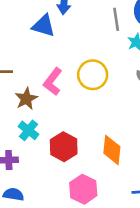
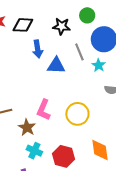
blue triangle: (43, 26) -> (56, 65), moved
yellow circle: (93, 75) -> (77, 114), moved

